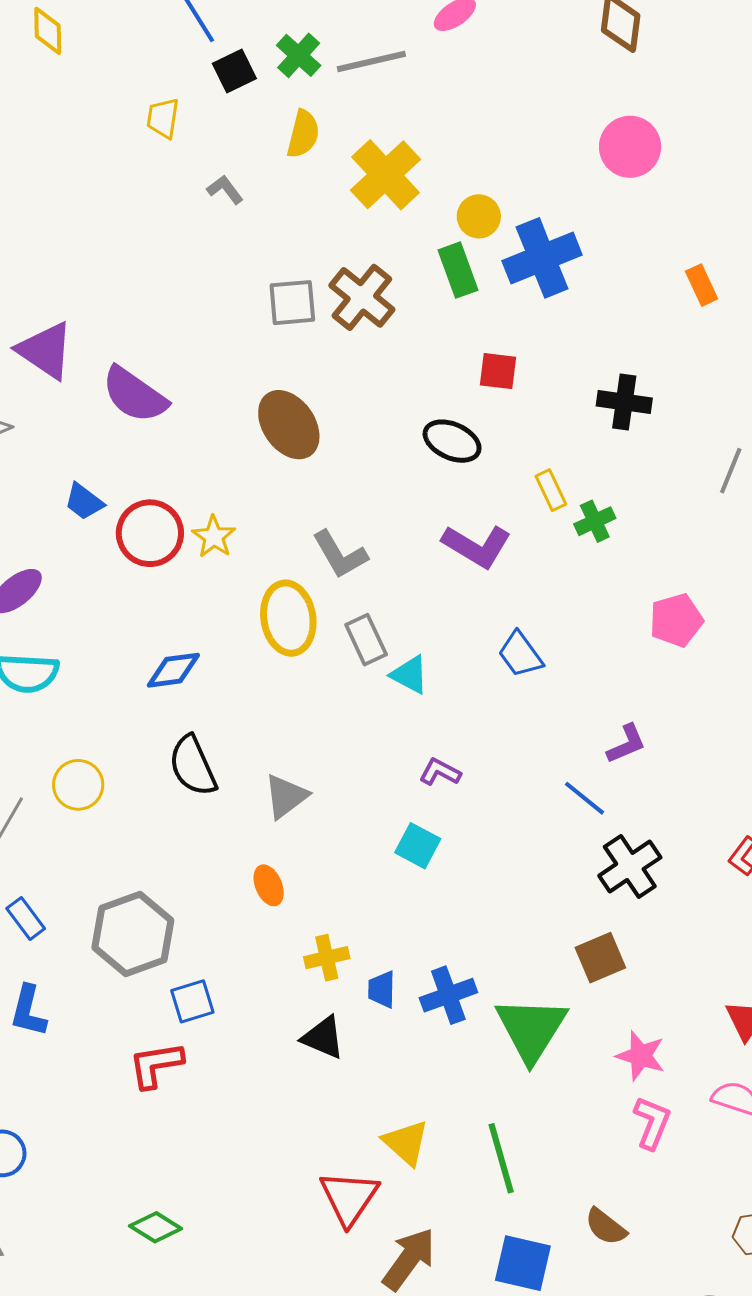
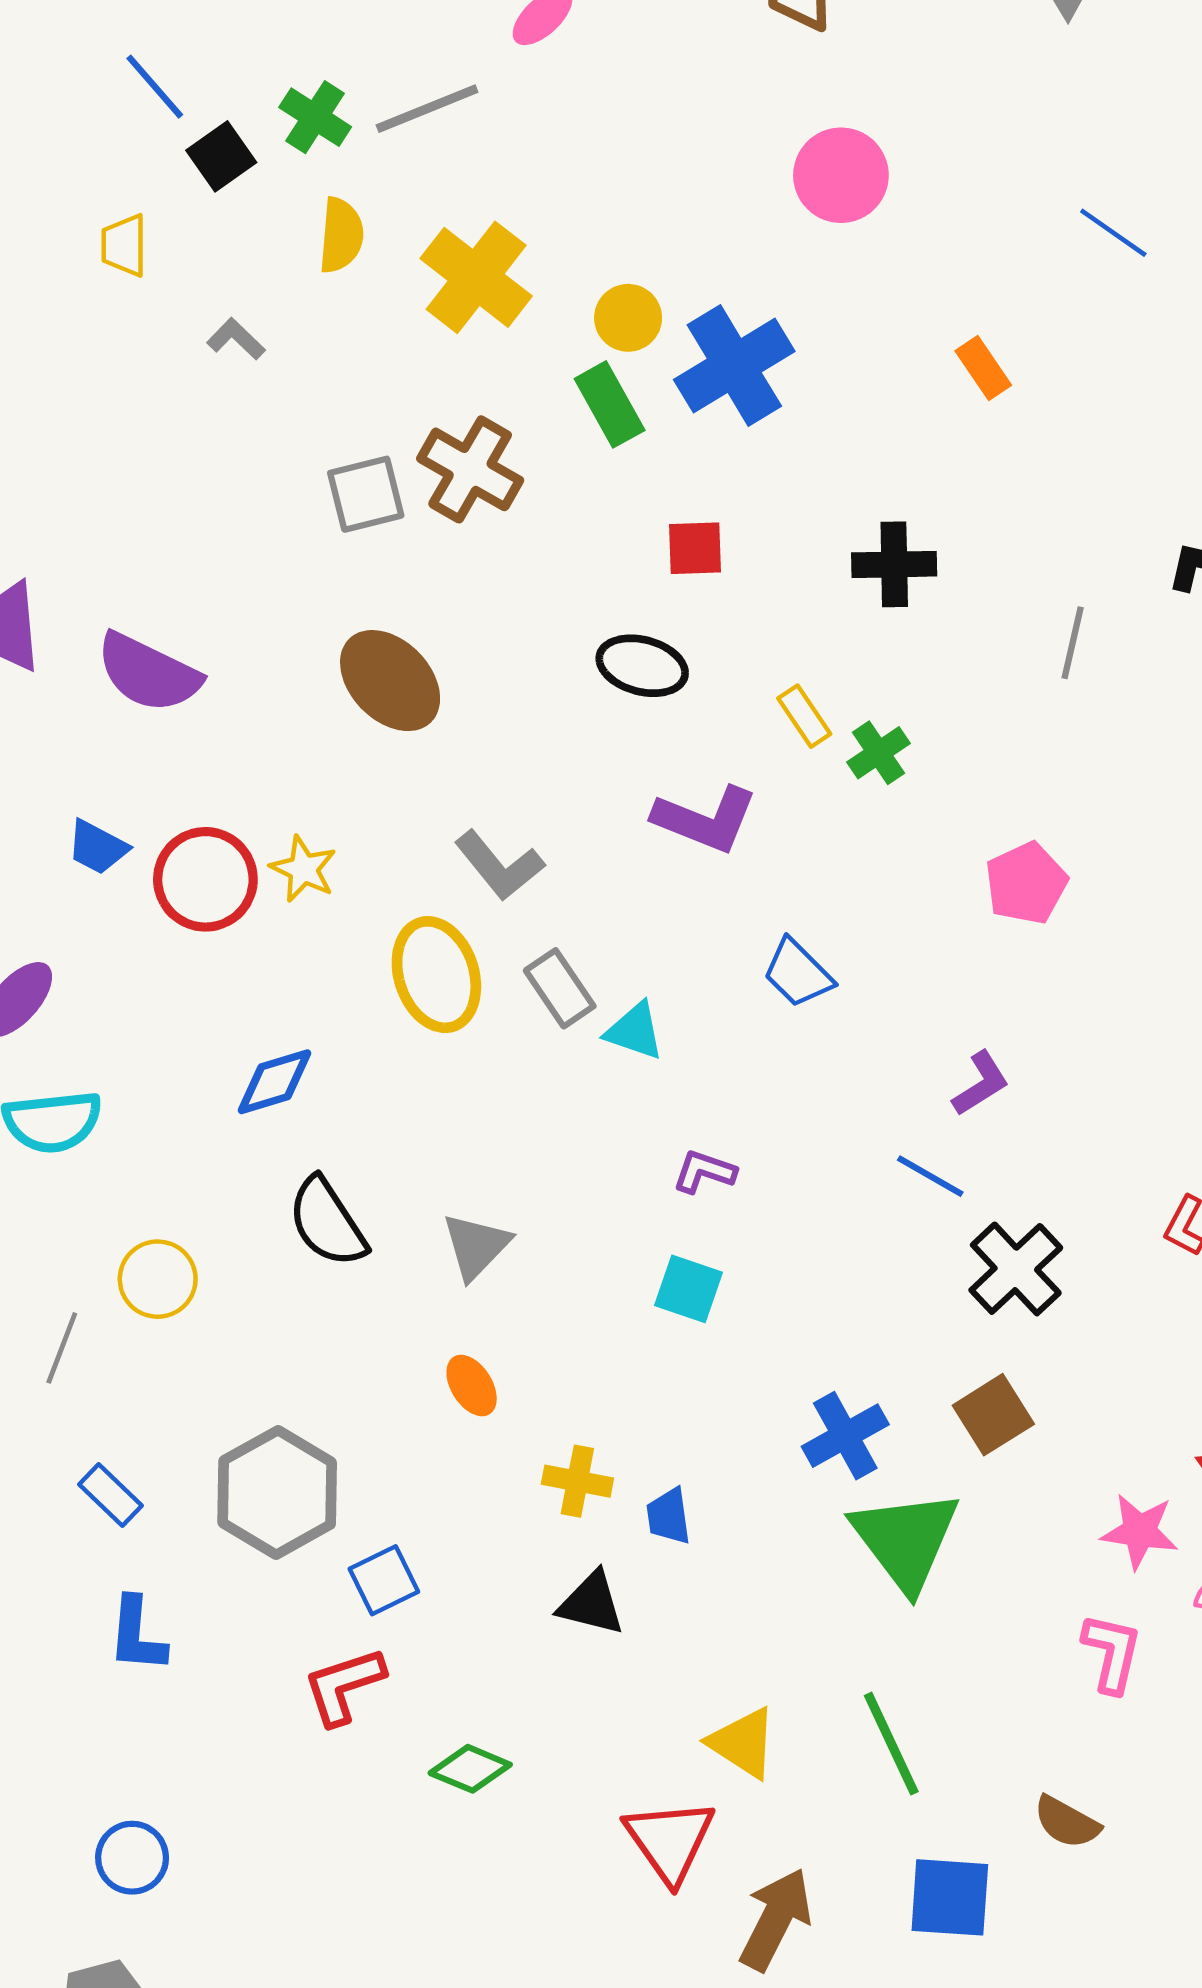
yellow cross: (327, 958) -> (577, 1481), turned 33
blue cross: (448, 995) -> (845, 1436), moved
pink star: (641, 1056) -> (1140, 1531), moved
green diamond: (156, 1227) -> (470, 1769), moved

